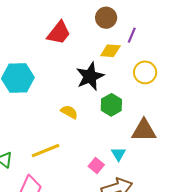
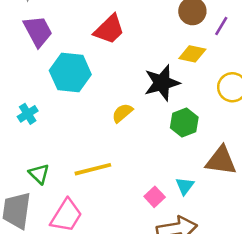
red trapezoid: (59, 33) -> (109, 29), moved
purple line: (132, 35) -> (221, 26), moved
yellow semicircle: (69, 112) -> (122, 113), moved, turned -78

